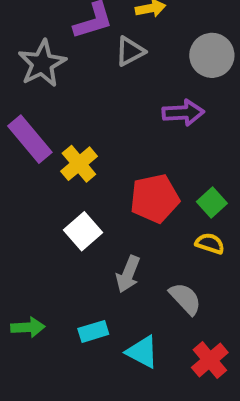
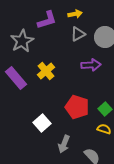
gray triangle: (130, 51) -> (78, 34), moved
yellow cross: (79, 164) -> (46, 71), moved
red pentagon: (155, 198) -> (77, 107), turned 30

